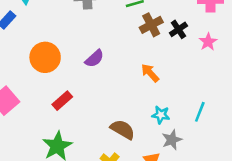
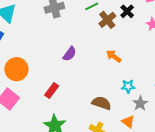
black cross: (178, 29) -> (127, 11), moved
orange circle: (45, 57) -> (16, 69), moved

